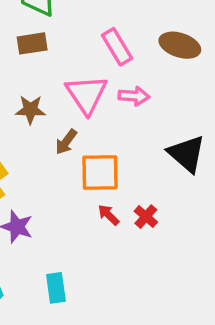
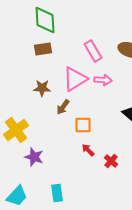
pink triangle: (86, 94) -> (75, 79), turned 32
orange square: (100, 172) -> (83, 125), size x0.7
red cross: (146, 217) -> (111, 161), moved

